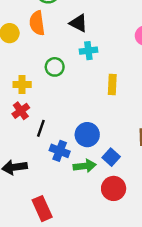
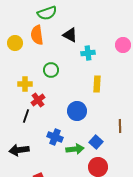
cyan cross: (88, 51) -> (88, 53), moved
red cross: (21, 111) -> (38, 100), moved
black line: (41, 128) -> (26, 116), moved
blue circle: (87, 135) -> (77, 111), moved

